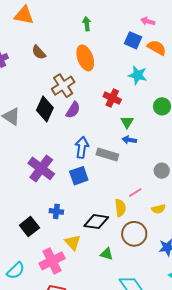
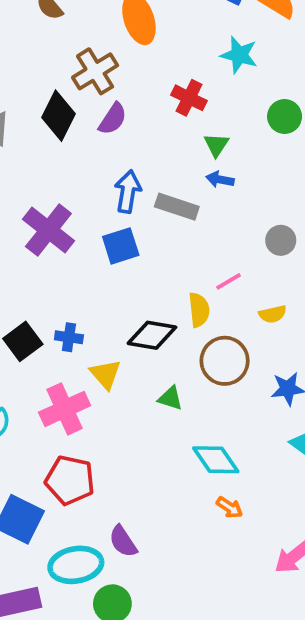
blue cross: (56, 211) -> (69, 337), moved

